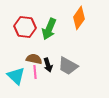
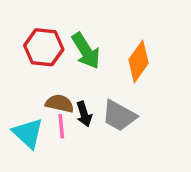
orange diamond: (79, 18) -> (138, 61), moved
green arrow: (49, 29) -> (86, 51), turned -55

